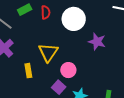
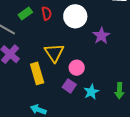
purple star: (97, 42) -> (101, 36), turned 30
yellow rectangle: (28, 71) -> (37, 73), size x1.5

